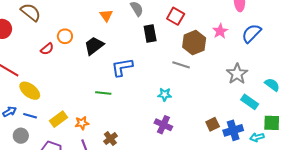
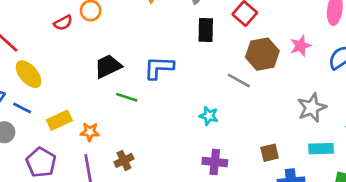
black trapezoid: (94, 46) -> (108, 66), moved
cyan rectangle: (250, 102) -> (321, 149), turned -48
brown square: (213, 124) -> (270, 153), moved
purple cross: (163, 125) -> (215, 162), moved, turned -30

